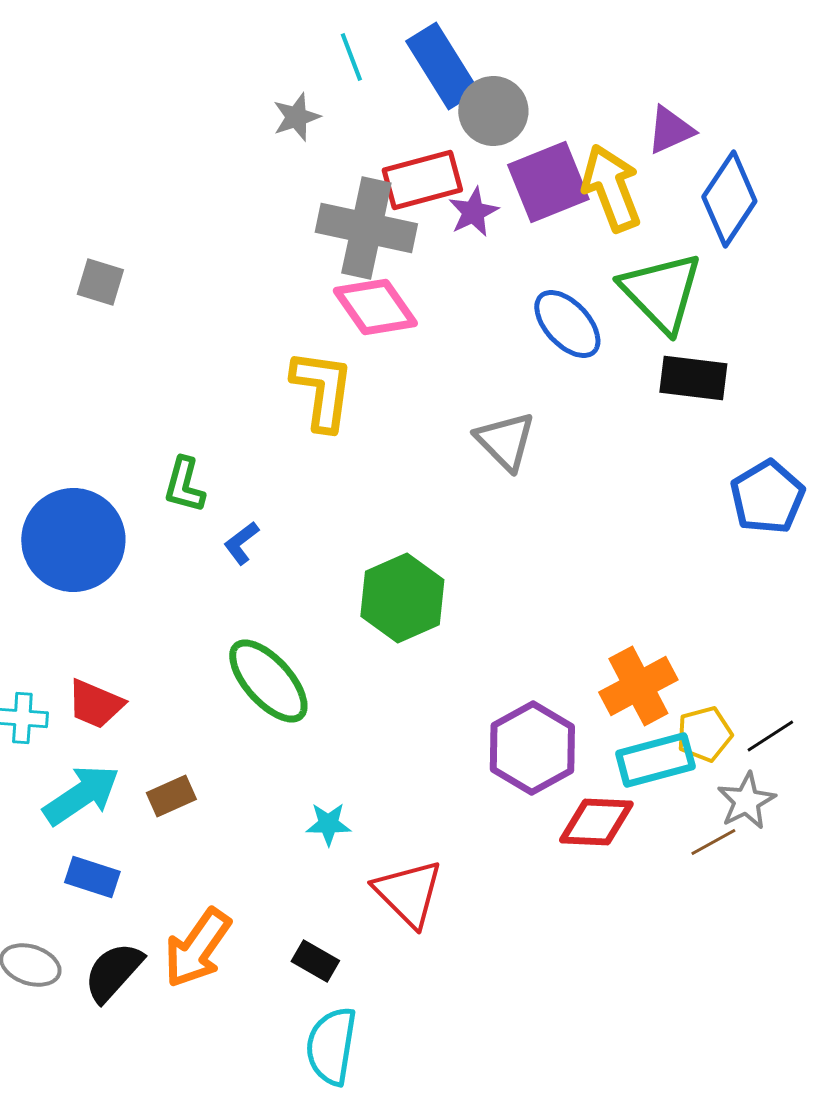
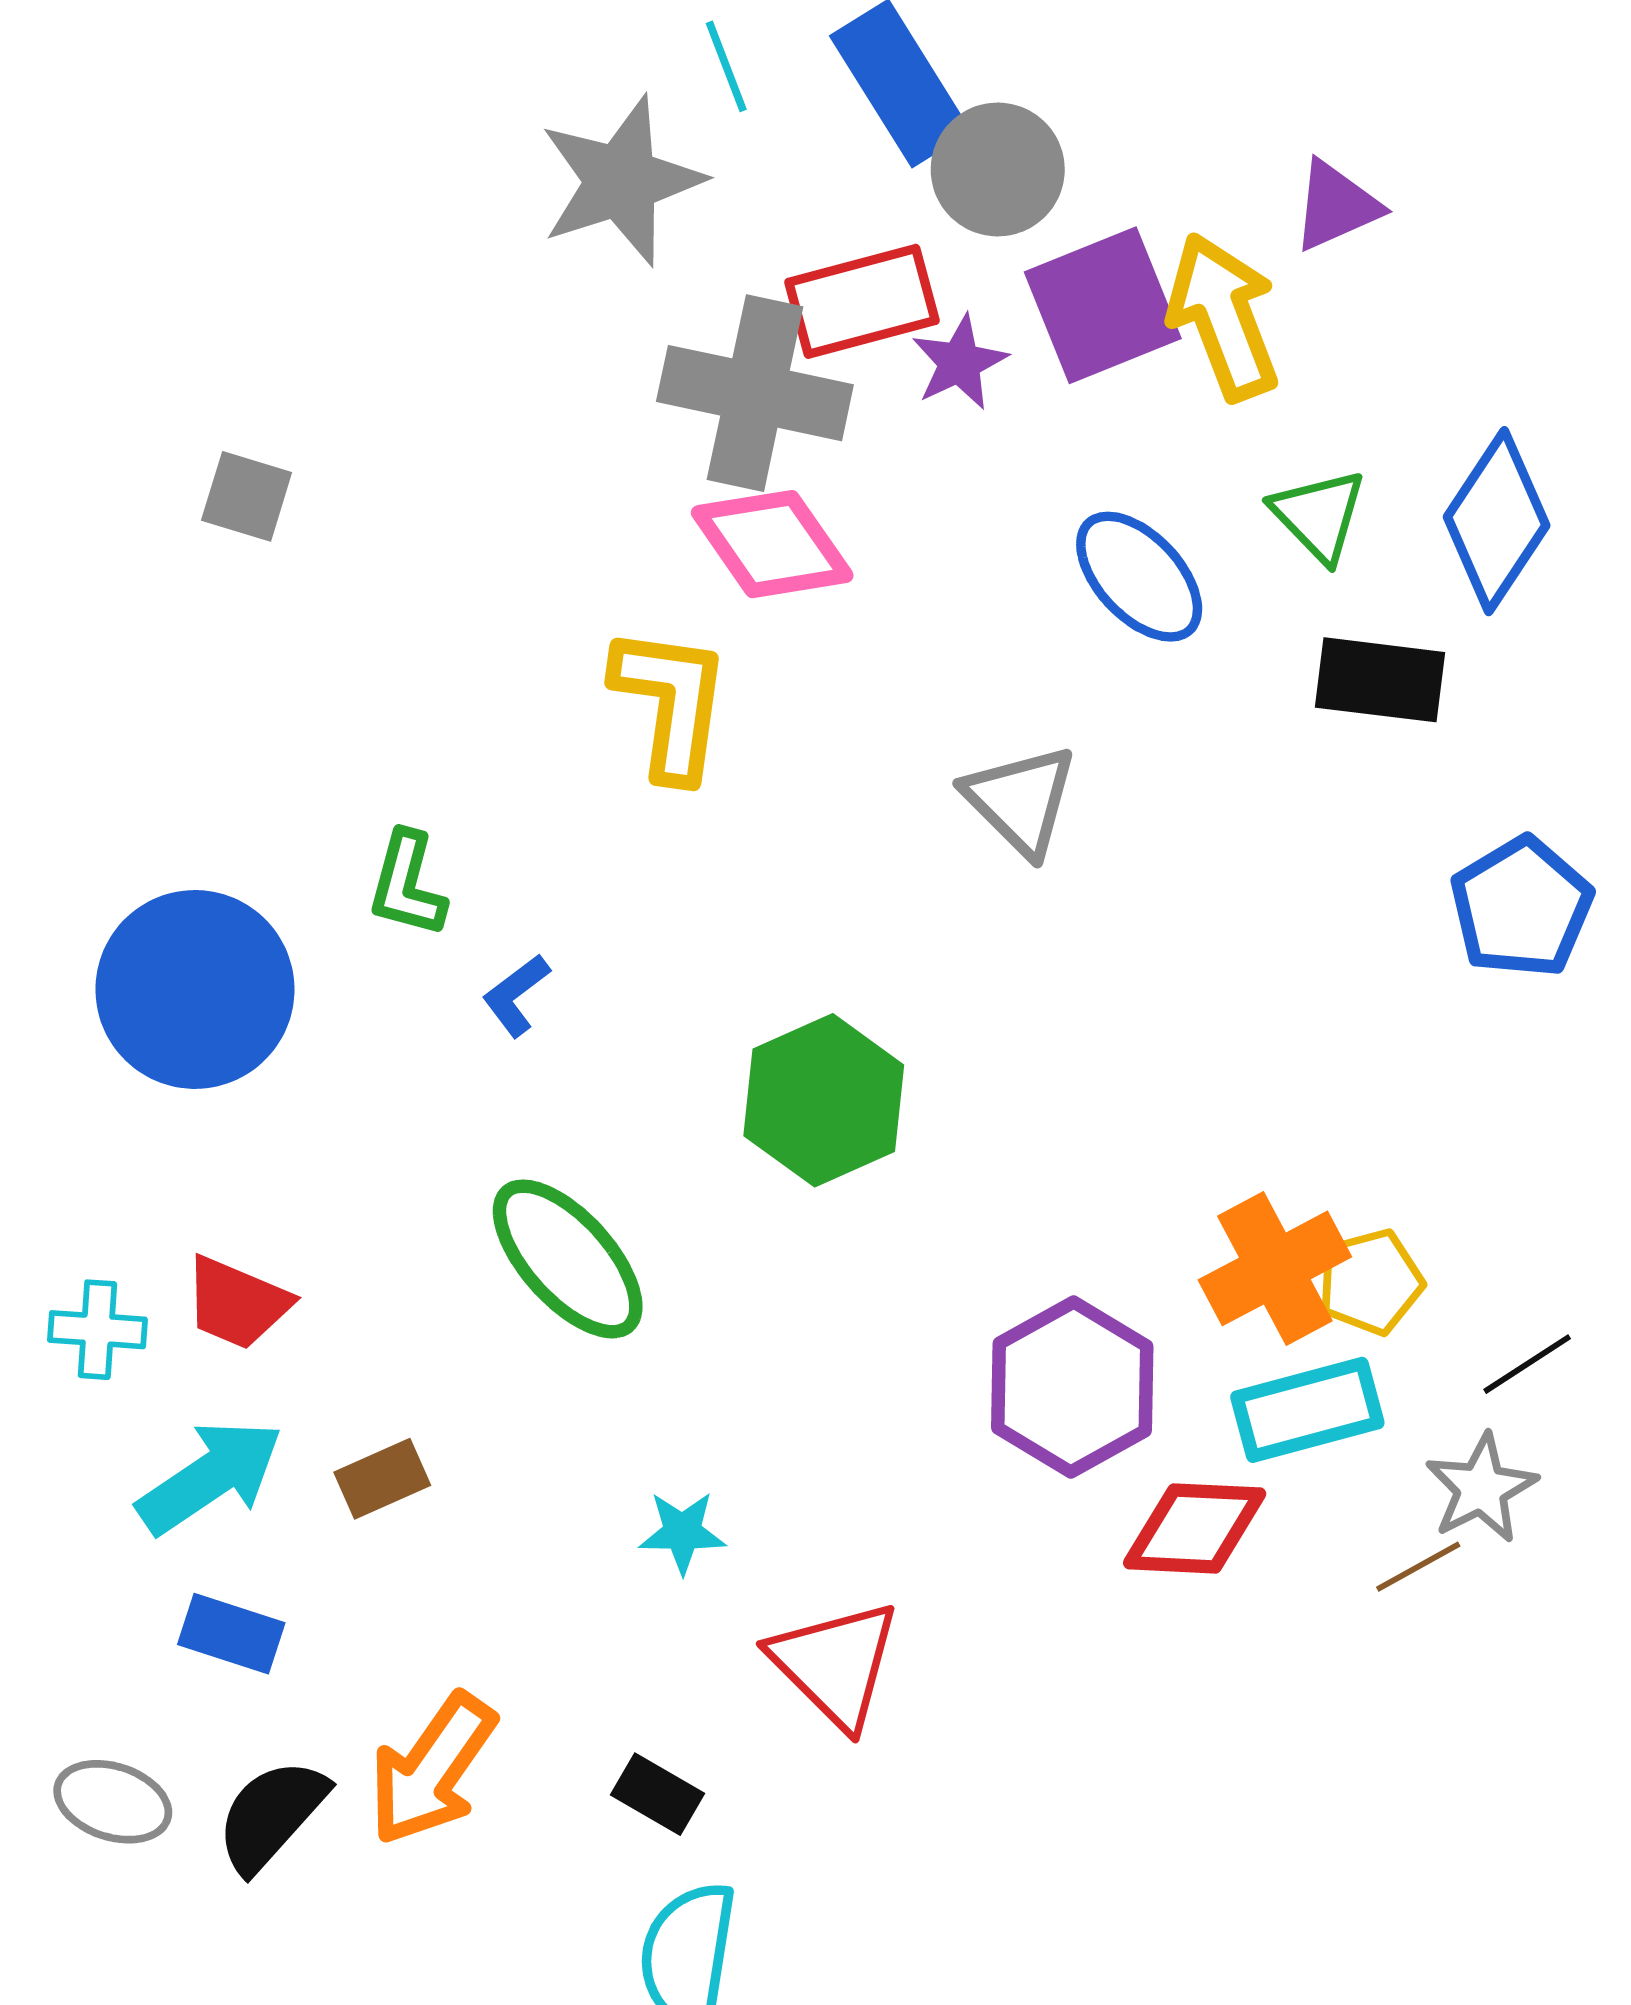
gray star: (296, 117) -> (621, 181), size x1.8
blue diamond: (729, 199) -> (1497, 521), moved
green triangle: (661, 292) -> (1319, 515), size x0.6
yellow pentagon: (704, 734) -> (1370, 1282), moved

